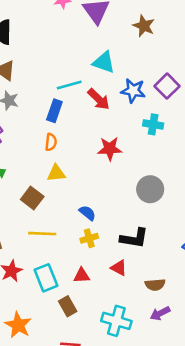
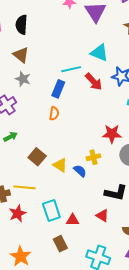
red star: (110, 149) -> (112, 134), moved
yellow triangle: (56, 173) -> (60, 165), moved, turned 35
yellow line: (42, 234) -> (25, 187), moved
yellow cross: (89, 238) -> (93, 157), moved
cyan rectangle: (46, 278) -> (51, 210), moved

